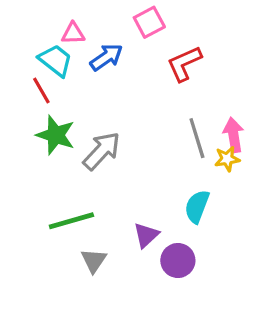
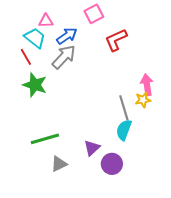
gray line: (197, 138) -> (124, 108), moved
gray arrow: (102, 151) -> (64, 57), moved
gray triangle: (94, 260) -> (59, 164), turned 30

